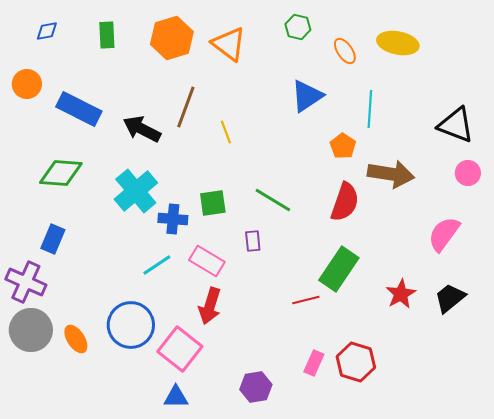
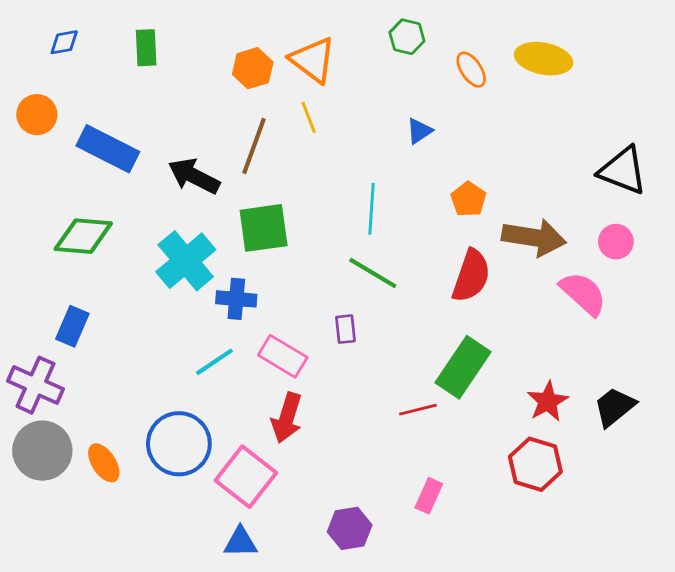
orange hexagon: (172, 38) -> (253, 68), moved, size x0.7
blue triangle: (307, 96) -> (419, 131), size x0.6
cyan line: (370, 109) -> (371, 209), moved
yellow line: (226, 132) -> (309, 117), moved
pink circle: (468, 173) -> (616, 242), moved
green square: (213, 203) -> (264, 228), moved, size x1.4
pink semicircle: (444, 234) -> (583, 294), moved, turned 96
red hexagon: (356, 362) -> (535, 464), moved

